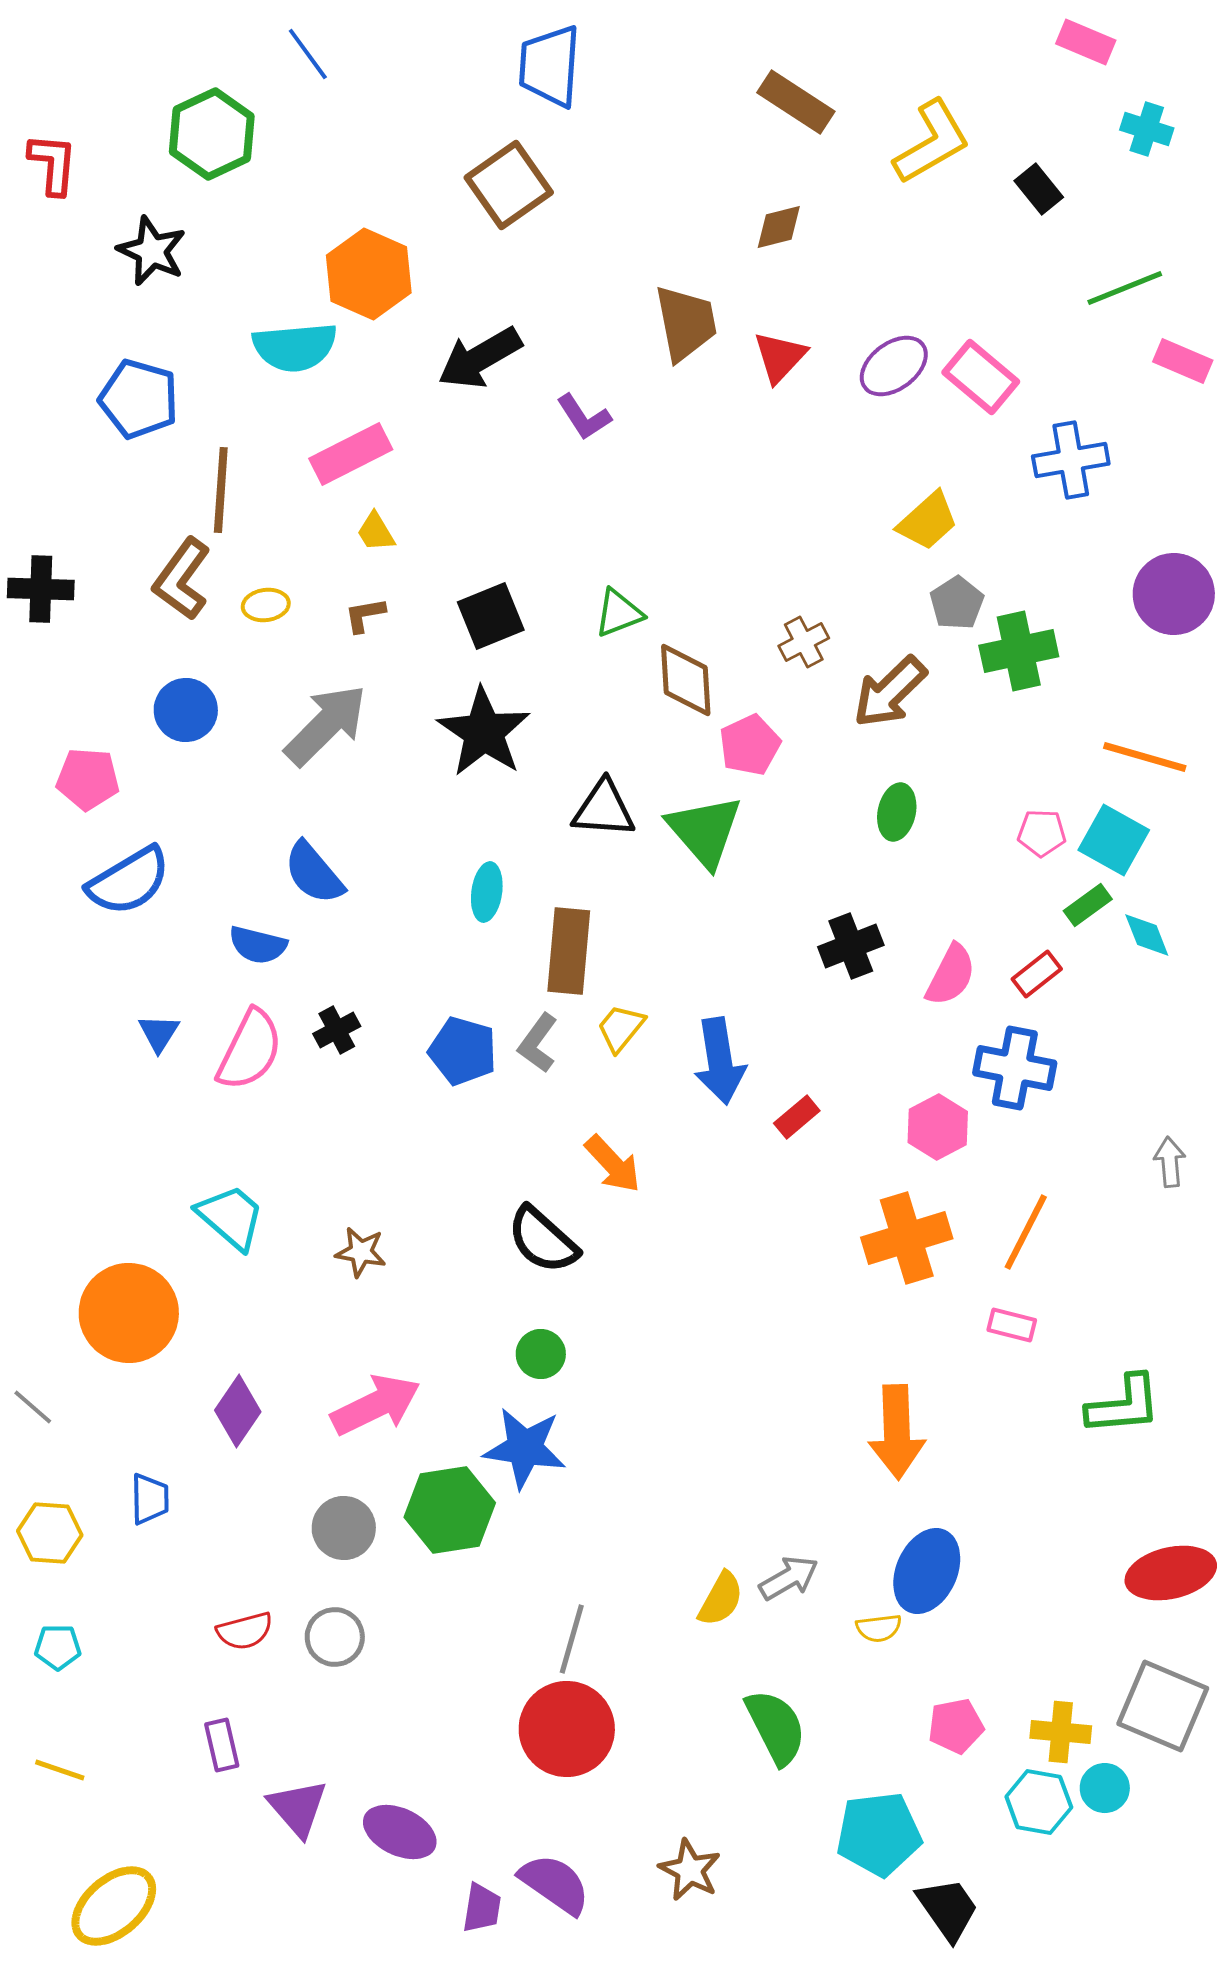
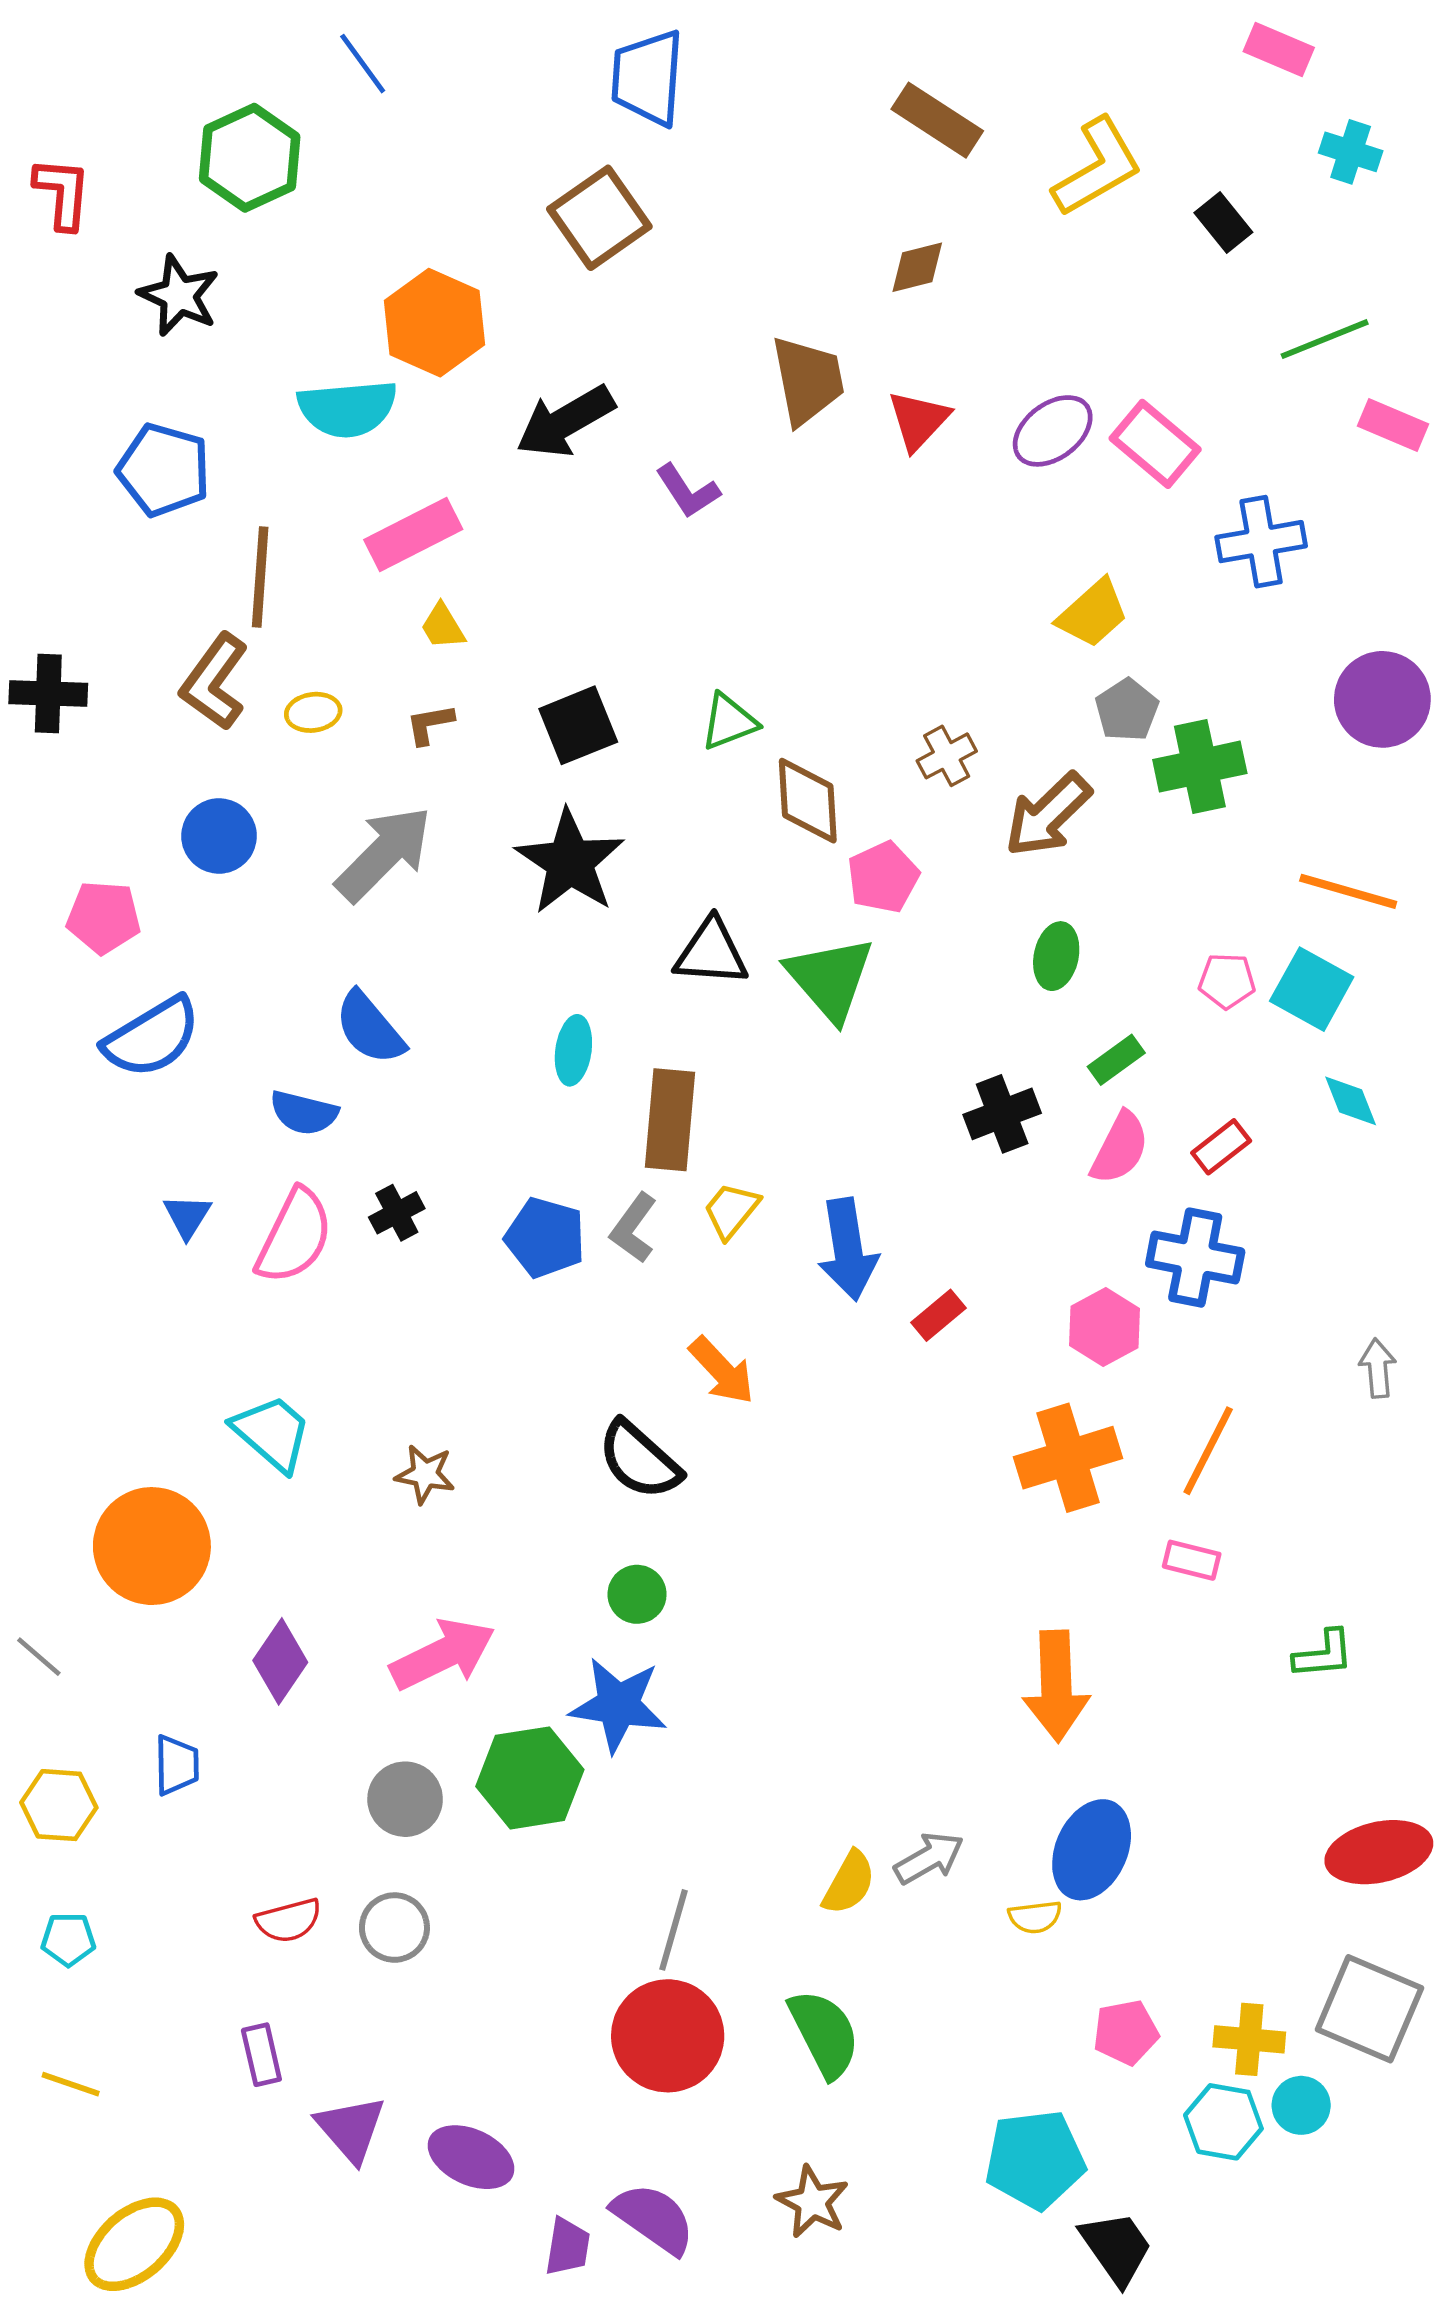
green rectangle: (1088, 905) -> (1116, 1060), moved
green L-shape: (1124, 1405) -> (1324, 1654), size x0.7
green semicircle: (776, 1727) -> (824, 2034), moved

